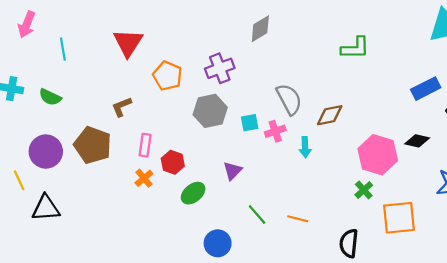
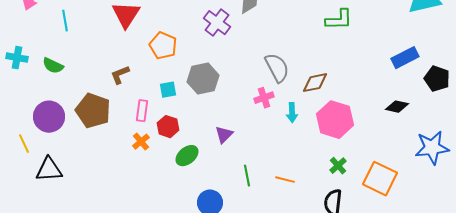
purple cross: (220, 68) -> (217, 23), moved, turned -32
cyan square: (250, 123) -> (168, 90), moved
pink hexagon: (378, 155) -> (335, 120), moved
green cross: (364, 190) -> (338, 166), moved
green line: (257, 214) -> (247, 176), turned 30
orange square: (399, 218) -> (380, 179), turned 32

